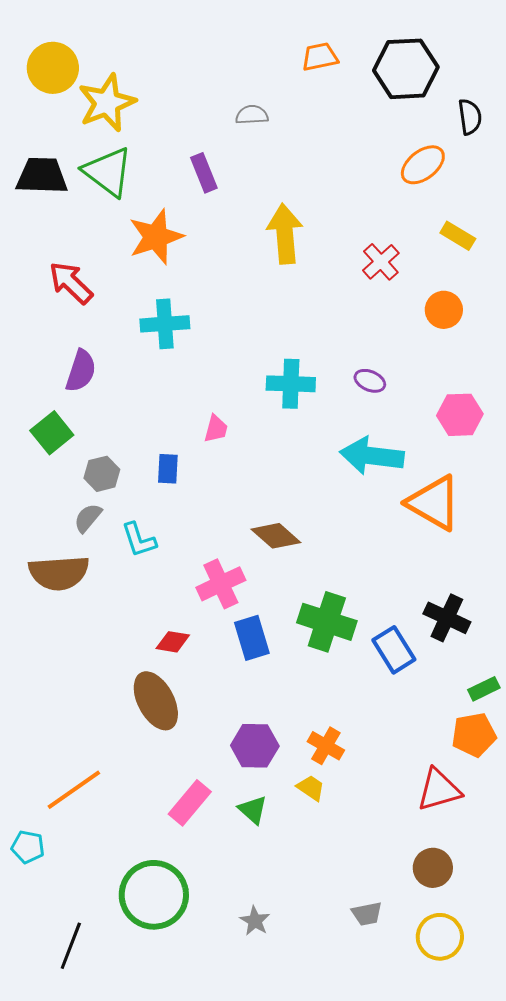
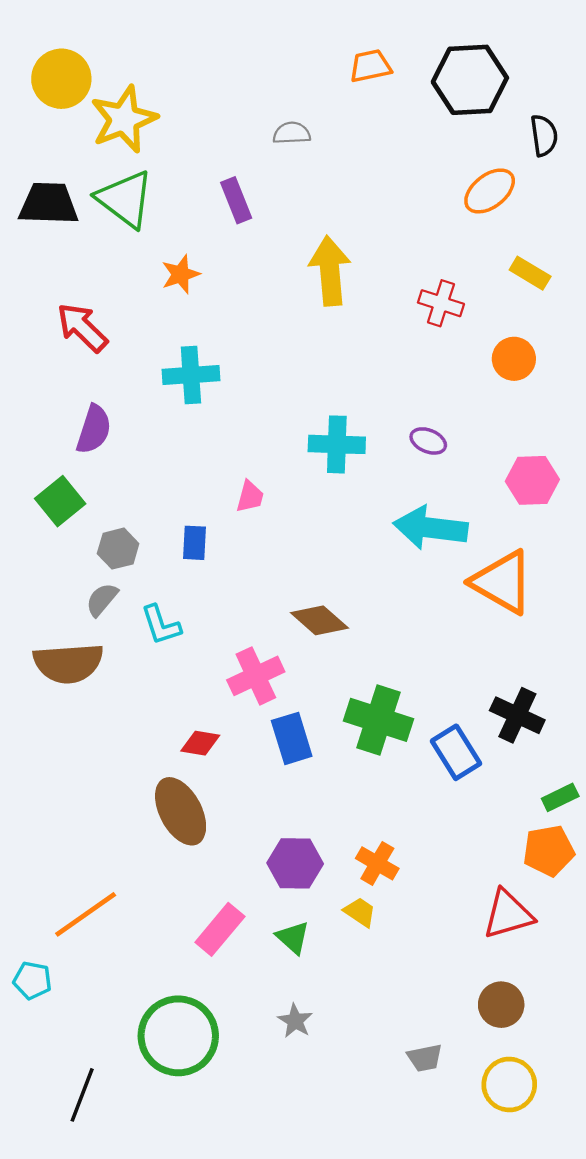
orange star: (156, 237) -> (181, 274), size x0.6
red cross: (381, 262) -> (441, 303), turned -30
gray star: (255, 921) -> (295, 1021), moved

